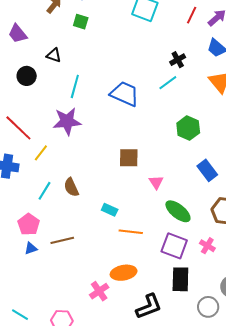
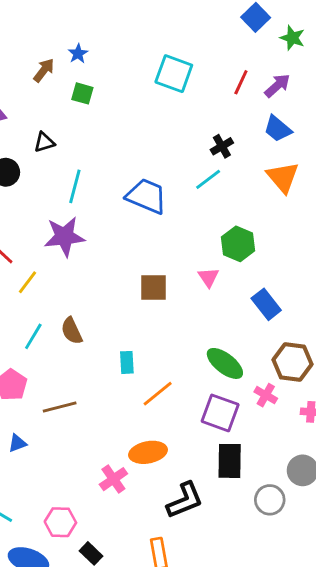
black triangle: (54, 55) -> (44, 142), turned -35
pink triangle: (156, 182) -> (209, 277), moved
cyan rectangle: (110, 210) -> (127, 362), turned 63
orange line: (131, 232) -> (158, 394), turned -45
pink cross: (207, 246) -> (266, 395), moved
blue triangle: (31, 248) -> (17, 443), moved

